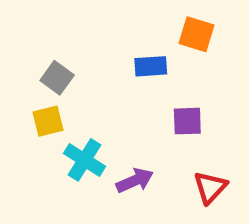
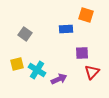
yellow square: (48, 121) -> (17, 64), moved
red triangle: (210, 187) -> (92, 72), moved

